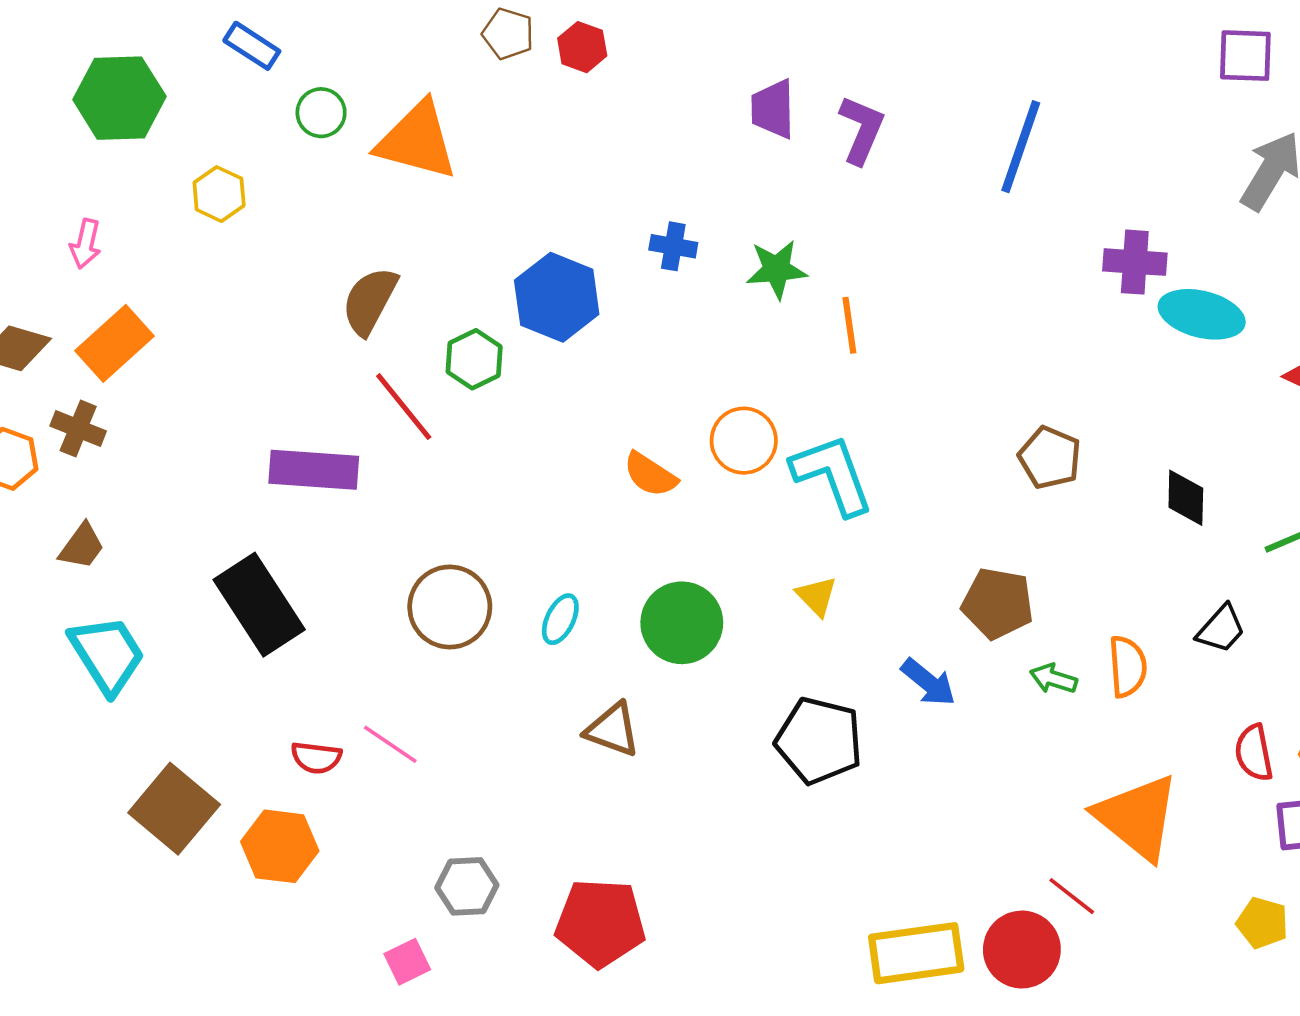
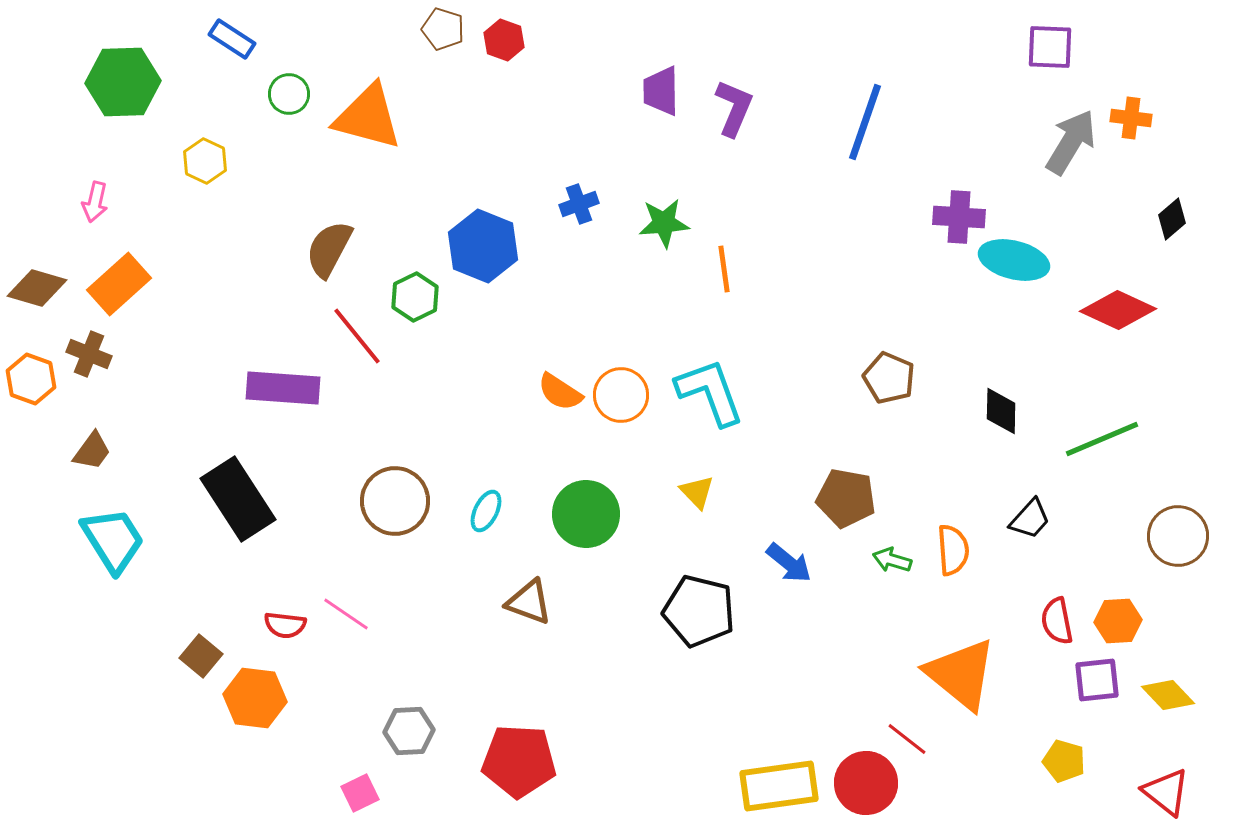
blue cross: (673, 246) -> (579, 204), turned -30
orange circle: (744, 441) -> (621, 395), moved
brown square: (174, 809) -> (201, 656), moved, size x0.6

